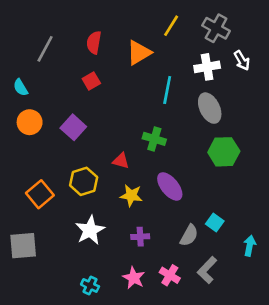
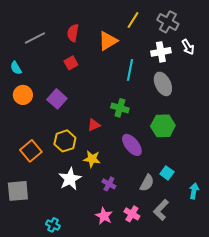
gray line: (45, 49) -> (35, 38), turned 35
green hexagon: (224, 152) -> (163, 126), moved
red triangle: (121, 161) -> (94, 125), turned -40
yellow star: (131, 195) -> (92, 159), moved
purple cross: (140, 237) -> (109, 184), turned 32
cyan cross: (90, 286) -> (53, 225), moved

